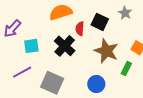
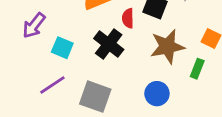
cyan square: (31, 46) -> (62, 48), turned 35
brown star: (106, 51) -> (167, 46), turned -30

